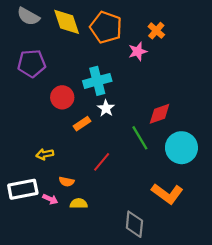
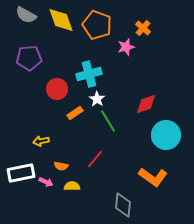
green line: (140, 138) -> (108, 121), moved
red line: (102, 162) -> (95, 159), moved

